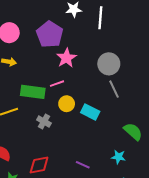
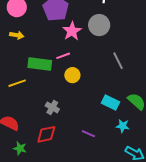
gray circle: (109, 64) -> (99, 25), moved
cyan rectangle: (90, 112) -> (110, 102), moved
gray cross: (44, 122) -> (52, 107), moved

